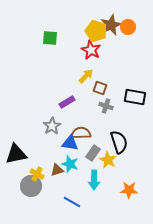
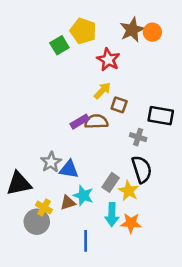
yellow pentagon: (96, 31) -> (83, 31), moved
green square: (50, 38) -> (59, 45), turned -35
gray cross: (106, 106) -> (138, 137), moved
gray star: (52, 126) -> (51, 162), moved
brown semicircle: (81, 133) -> (96, 122), moved
blue triangle: (70, 143) -> (69, 169), moved
orange star: (129, 190) -> (131, 223), moved
blue line: (72, 202) -> (86, 241), turned 60

